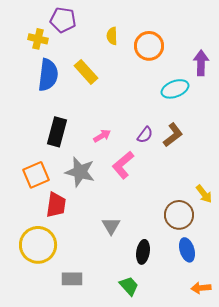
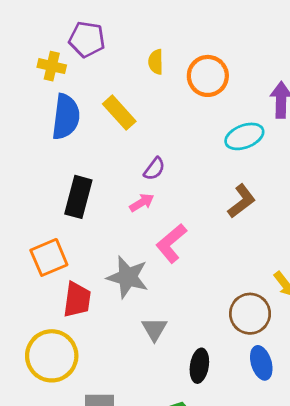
purple semicircle: (145, 135) -> (154, 169), moved
gray star: (80, 172) -> (128, 277), moved

